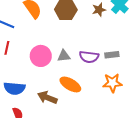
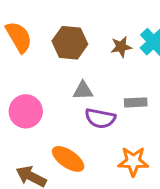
gray rectangle: (112, 55) -> (136, 102), moved
gray triangle: (64, 56) -> (83, 91), moved

